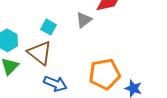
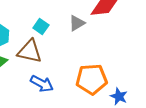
brown triangle: (40, 53) -> (30, 51), turned -32

